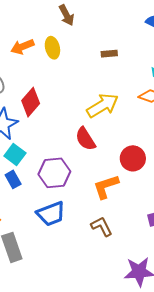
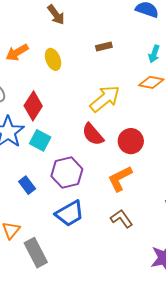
yellow ellipse: (52, 48) -> (53, 59), moved
cyan square: (15, 155) -> (40, 140), moved
red circle: (133, 158) -> (131, 141), moved

